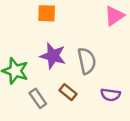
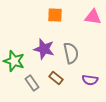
orange square: (47, 13) -> (55, 15), moved
pink triangle: (114, 16) -> (93, 17), turned 42

